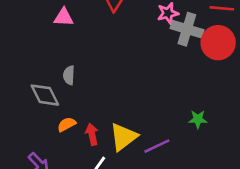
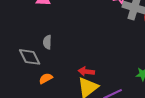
red arrow: (92, 134) -> (86, 72), moved, turned -70

